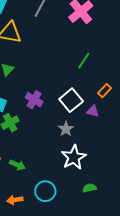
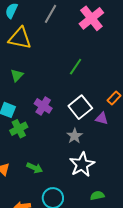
green line: (84, 61) -> (76, 67), moved
green arrow: (17, 165) -> (35, 168), moved

